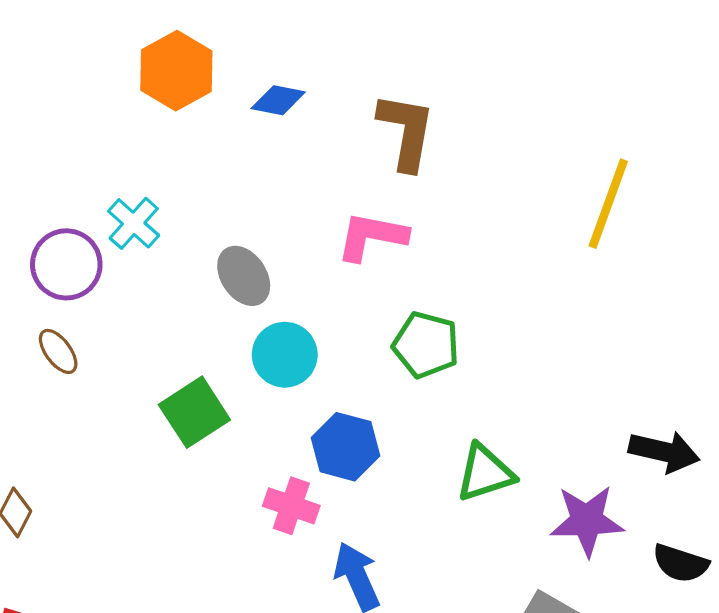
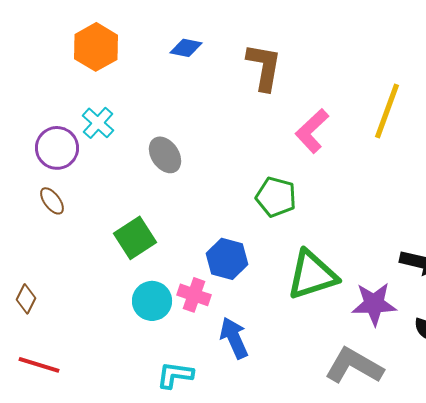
orange hexagon: (176, 71) -> (96, 47), moved
pink L-shape: (372, 236) -> (312, 131), moved, turned -54
cyan circle: (285, 355) -> (152, 301), moved
green triangle: (485, 473) -> (312, 275), size x1.4

